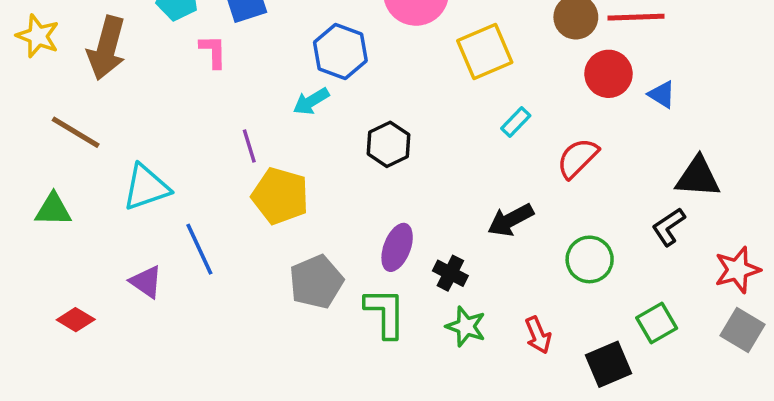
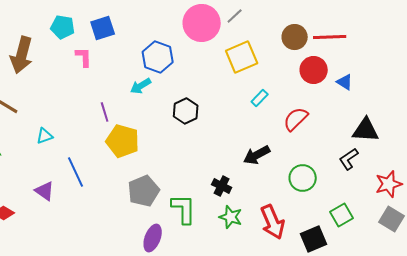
cyan triangle: (146, 187) -> (45, 136), size x0.6
purple ellipse: (397, 247) -> (153, 238), moved
red arrow: (538, 335) -> (273, 222), size x1.6

